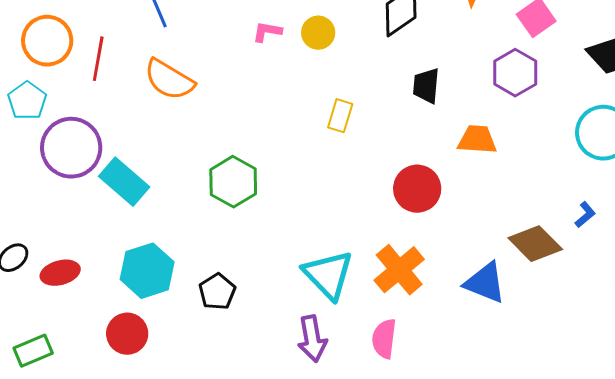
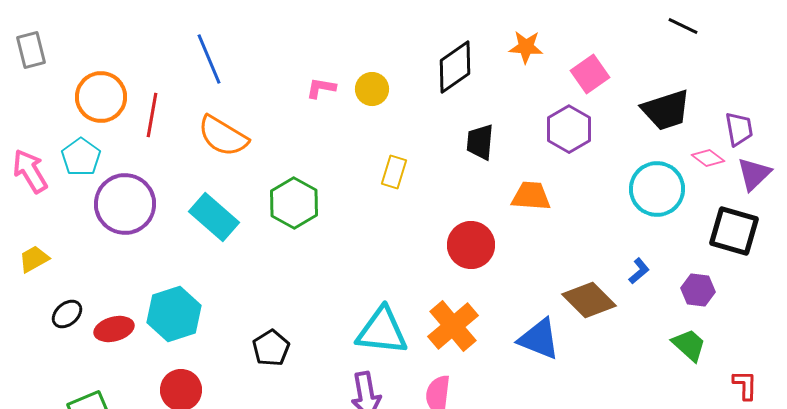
cyan rectangle: (124, 182) -> (214, 217), moved
green hexagon: (233, 182) -> (294, 203), moved
cyan hexagon: (147, 271) -> (174, 314), moved
cyan triangle: (328, 275) -> (382, 331), turned -40

